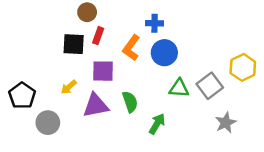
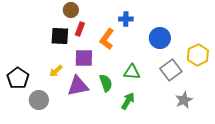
blue circle: (164, 53) -> (160, 38), moved
green triangle: (179, 88) -> (132, 72), moved

